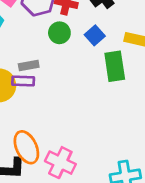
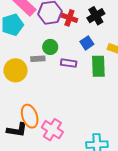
green circle: (59, 33) -> (50, 47), moved
purple rectangle: (23, 81) -> (69, 63), moved

